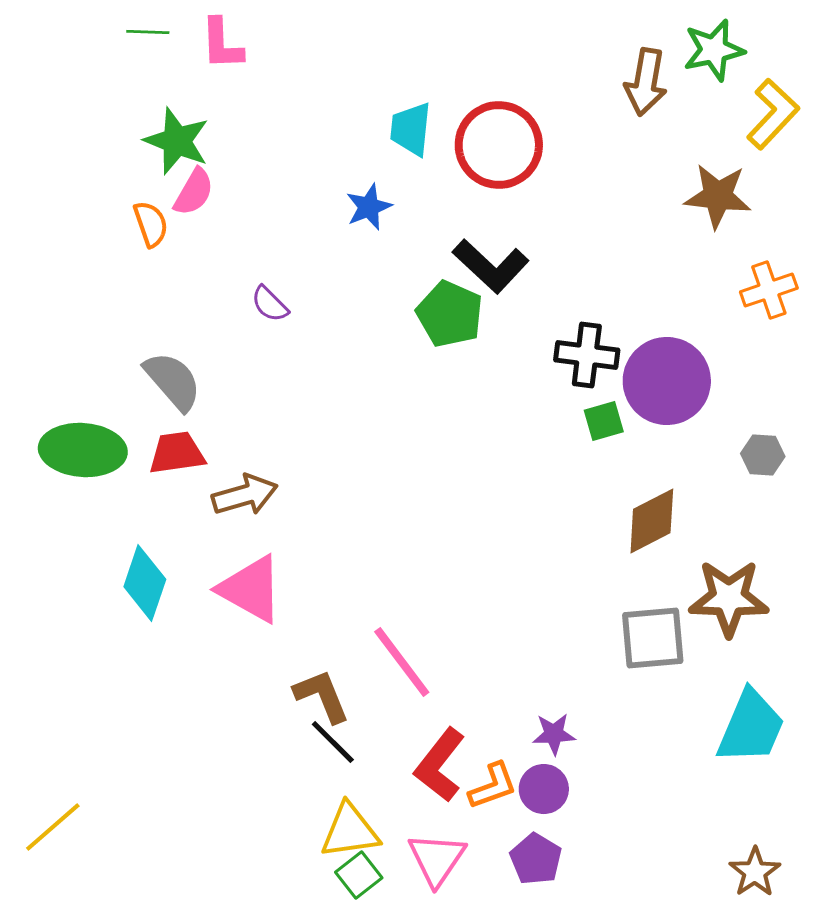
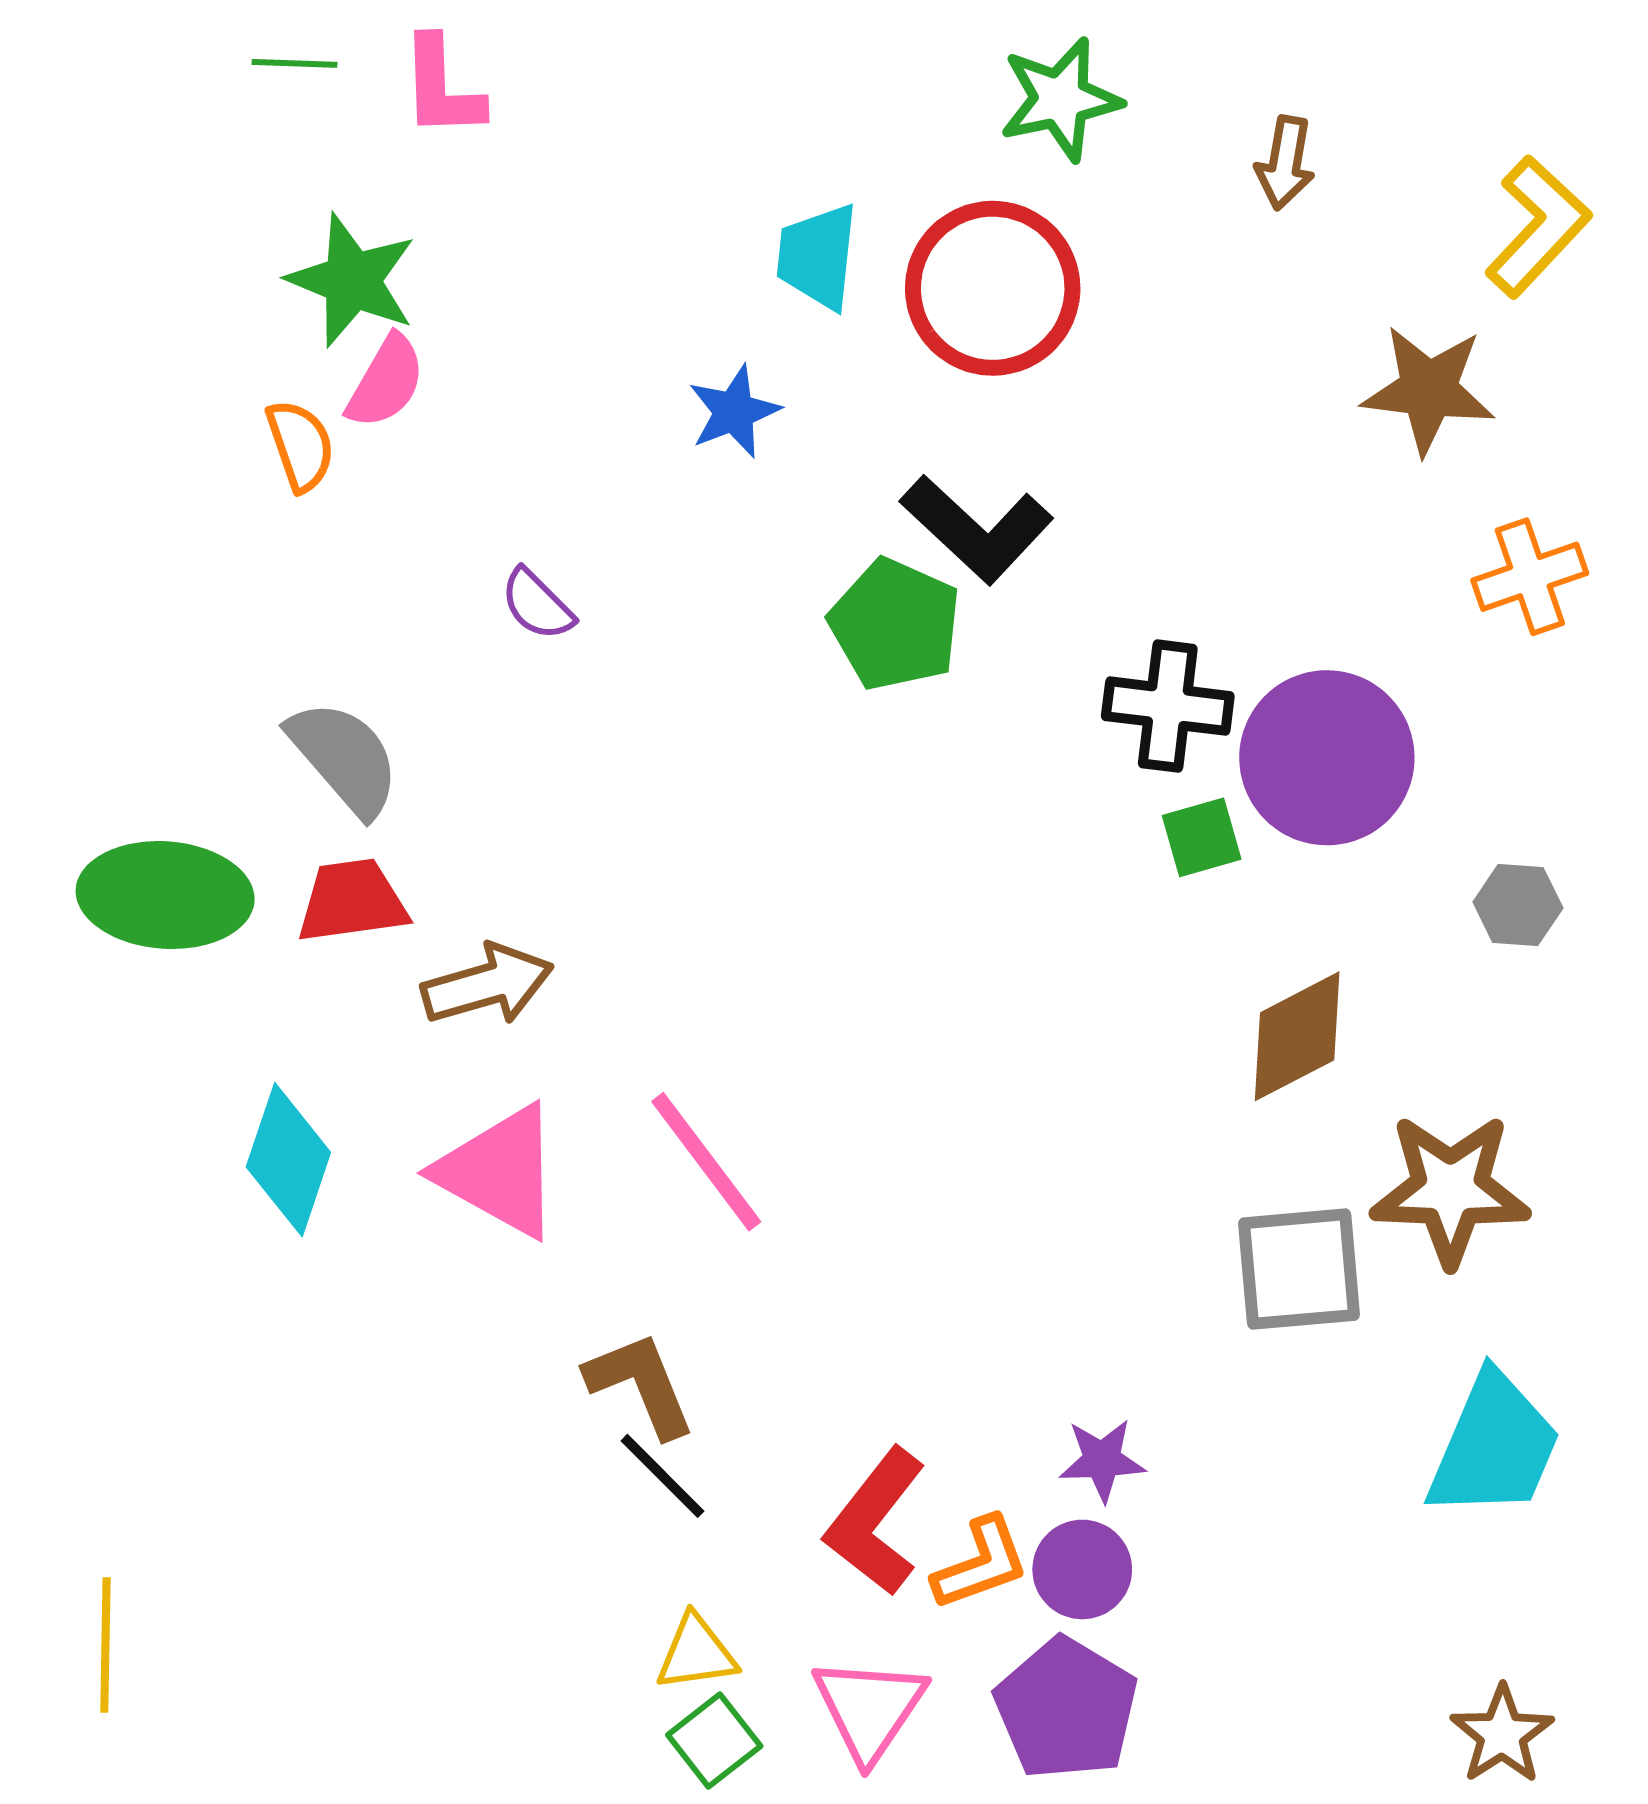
green star: (714, 50) -> (1060, 99), moved
brown arrow: (646, 82) -> (1285, 163), size x0.7
pink line: (402, 662) -> (706, 1162), moved
yellow line: (53, 827) -> (105, 1645), turned -48
yellow triangle: (350, 831) -> (696, 1653), size x0.7
purple pentagon: (536, 859) -> (1066, 1709), size x1.4

